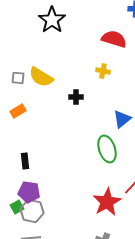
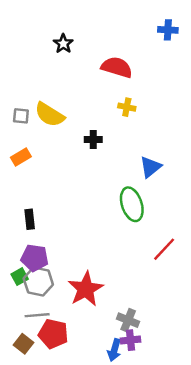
black star: (52, 20) -> (63, 44), size x0.6
red semicircle: (114, 39) -> (117, 67), moved
red star: (107, 202) -> (86, 289), moved

